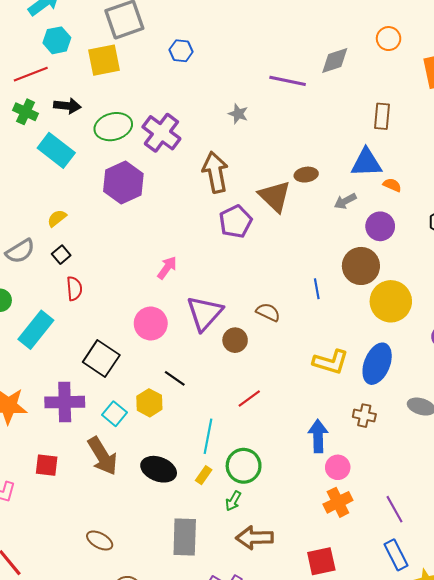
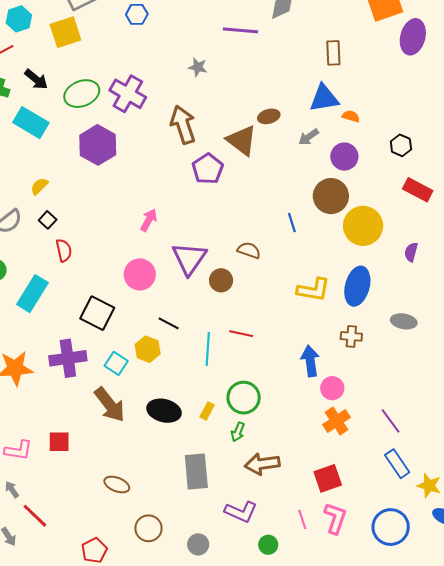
black arrow: (67, 106) -> (36, 79), turned 40
red line: (249, 398) -> (241, 334), turned 55
cyan line: (208, 436) -> (208, 349), moved
red square: (47, 465) -> (59, 442), moved

